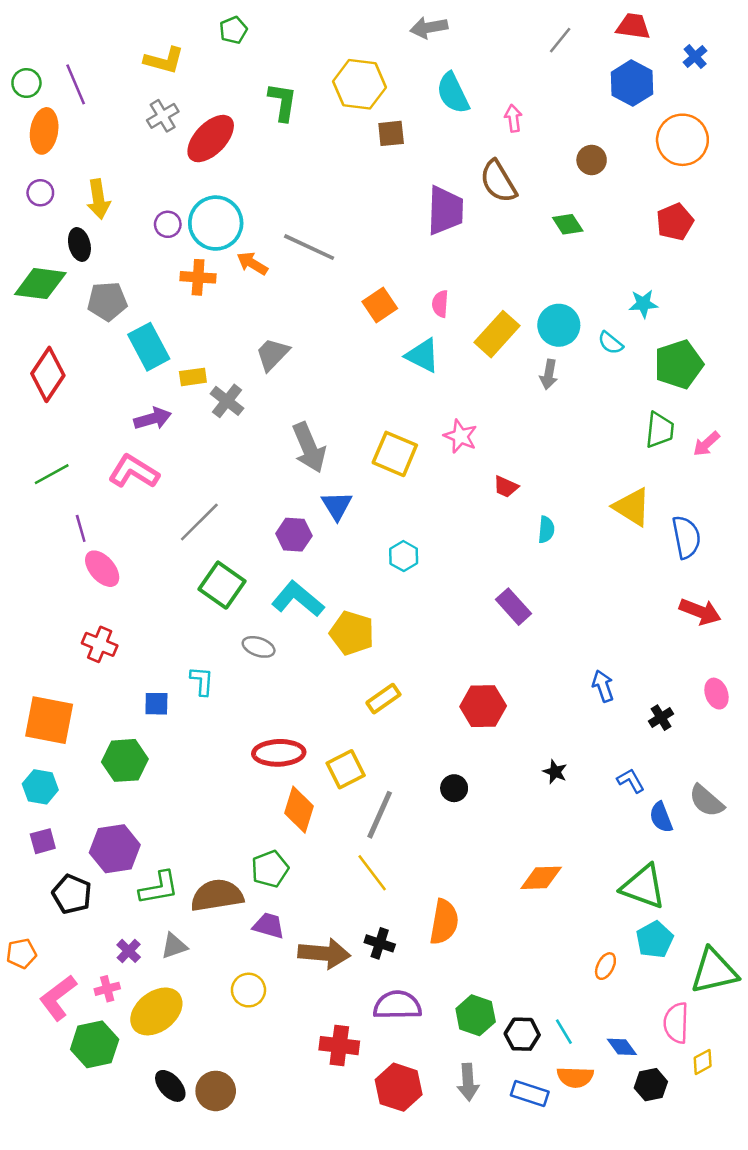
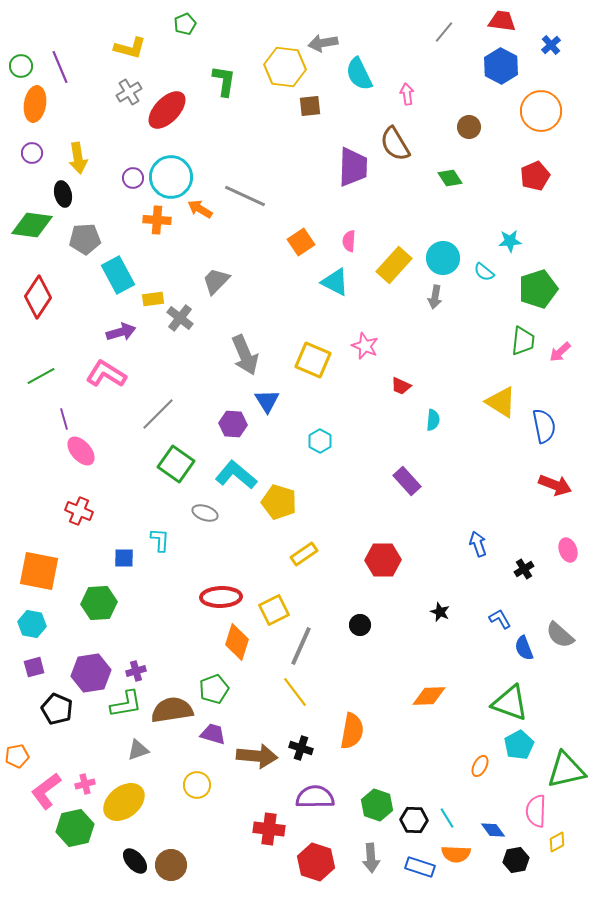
gray arrow: (429, 28) -> (323, 43), moved
purple cross: (129, 951) -> (136, 671), moved, turned 30

